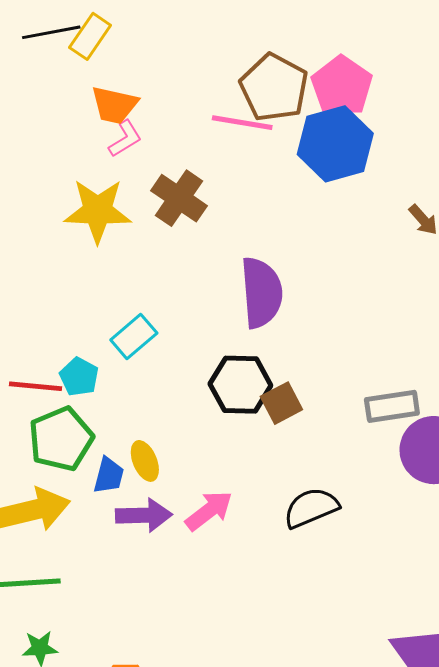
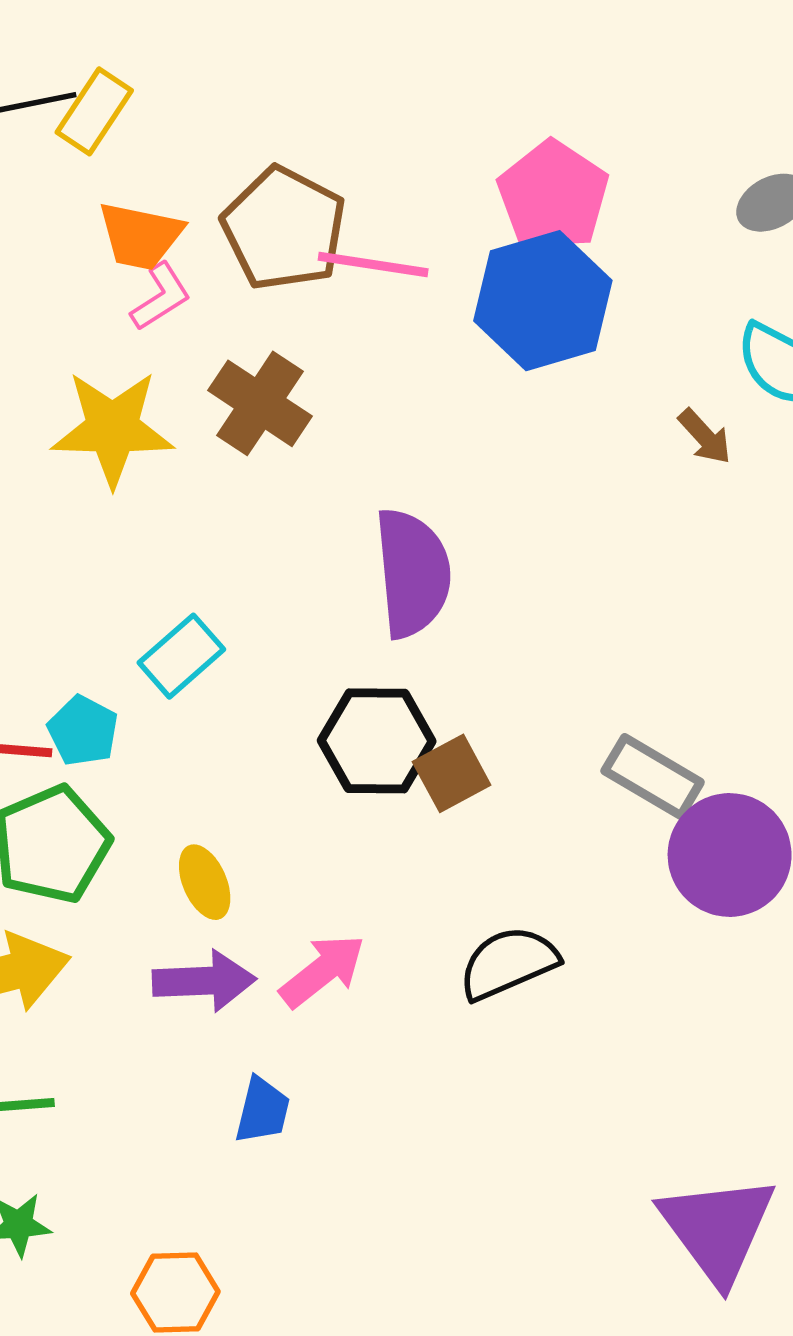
brown pentagon: (274, 87) -> (284, 229), moved
gray rectangle: (392, 406) -> (653, 777), turned 40
blue trapezoid: (109, 475) -> (262, 1110), moved

